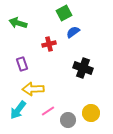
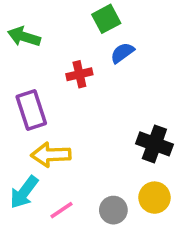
purple rectangle: (22, 64) -> (31, 110), size x1.5
black cross: (83, 68) -> (154, 144), moved
pink line: (48, 111) -> (62, 210), moved

